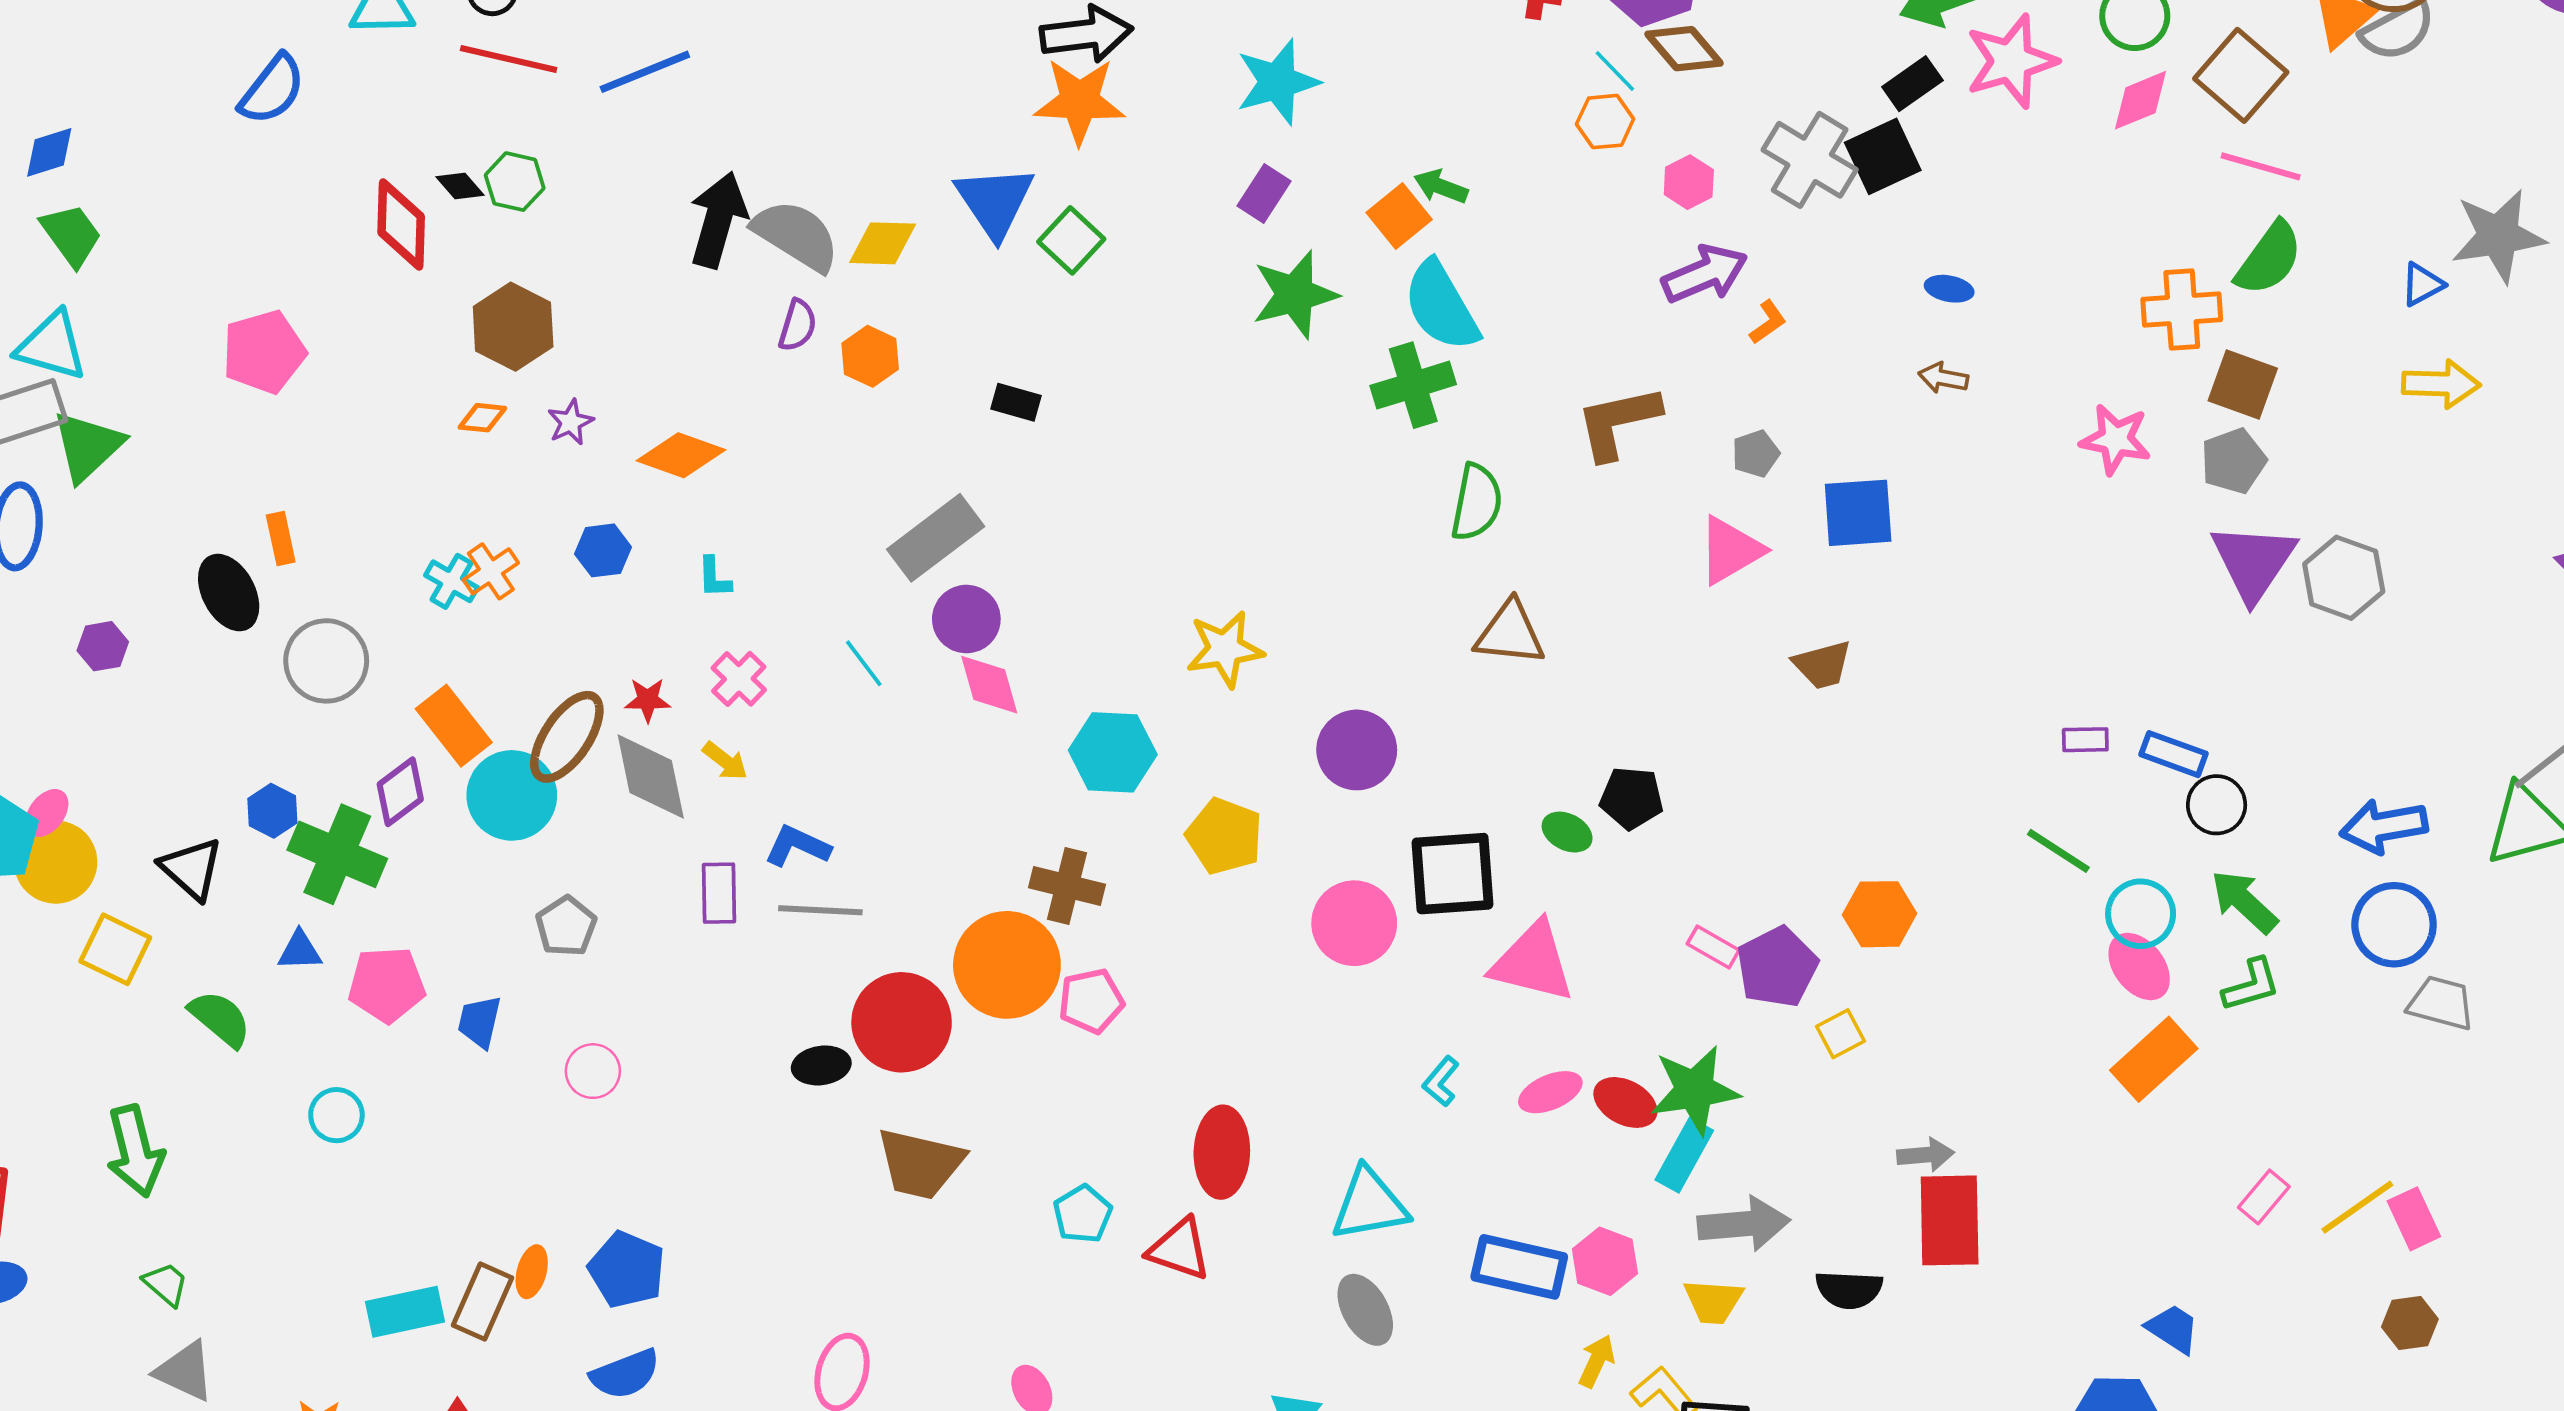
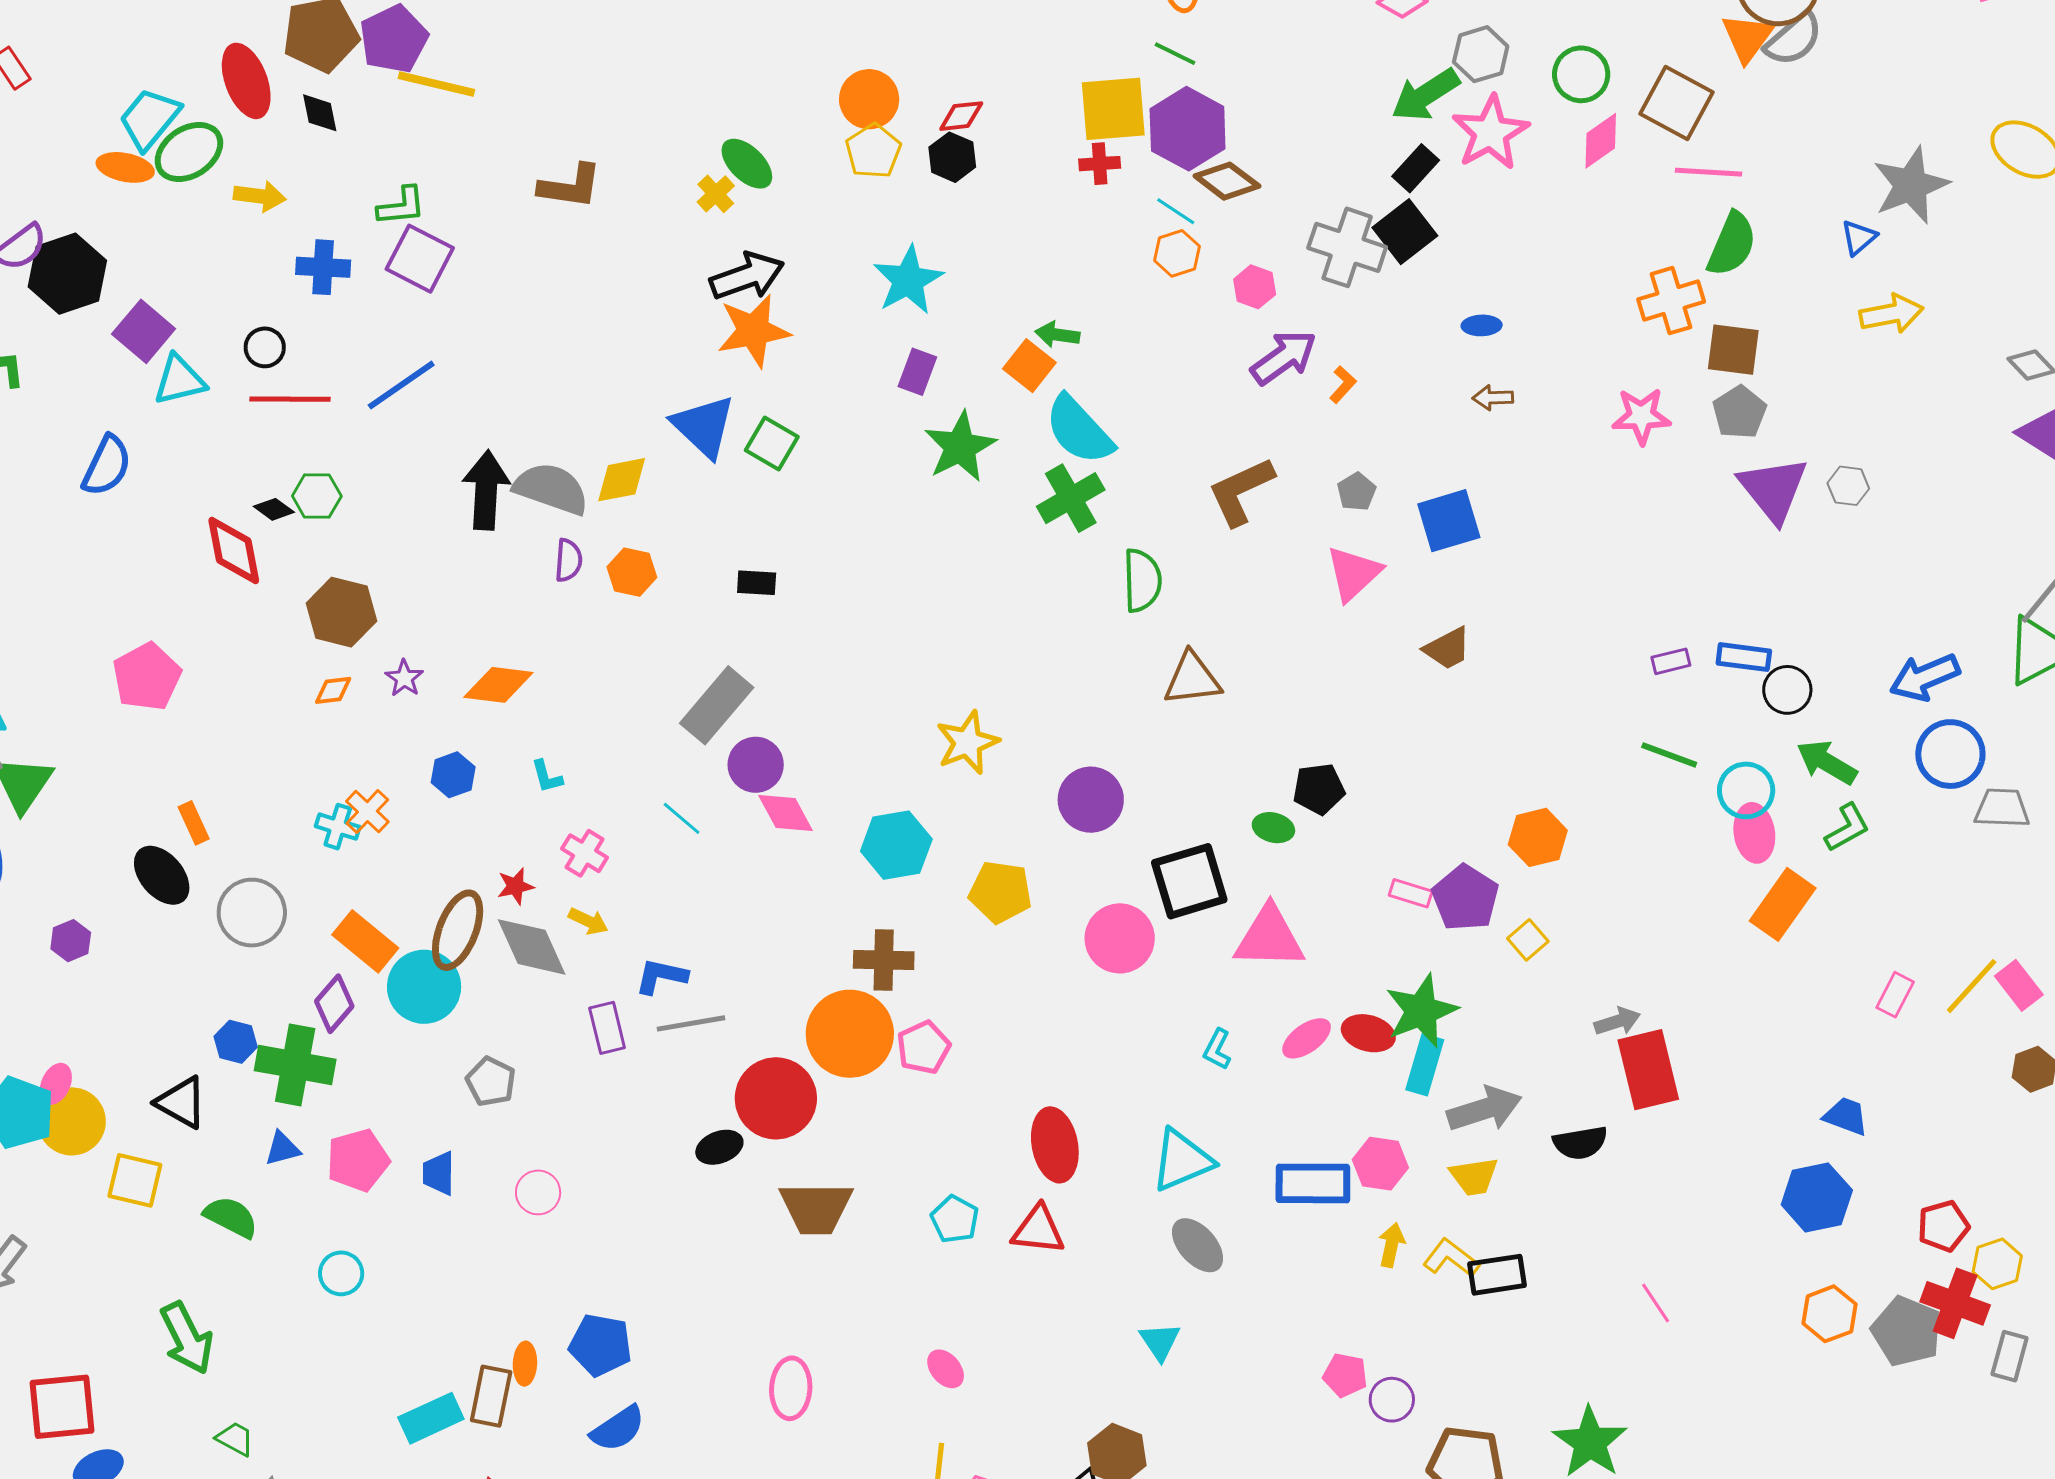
gray hexagon: (2344, 578) -> (1848, 486), size x0.6
pink ellipse: (2139, 966) -> (1754, 833), turned 42

